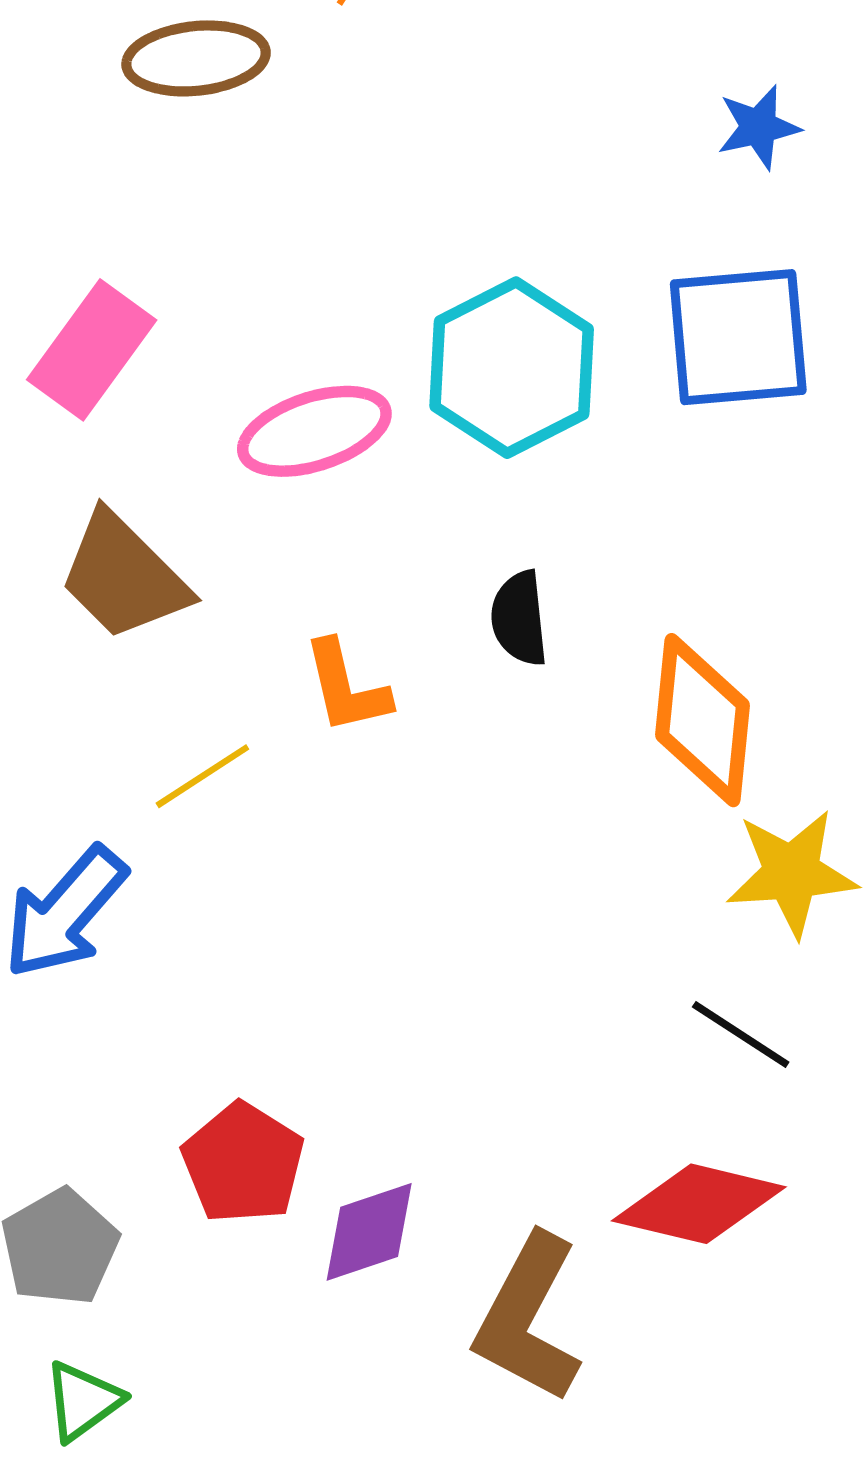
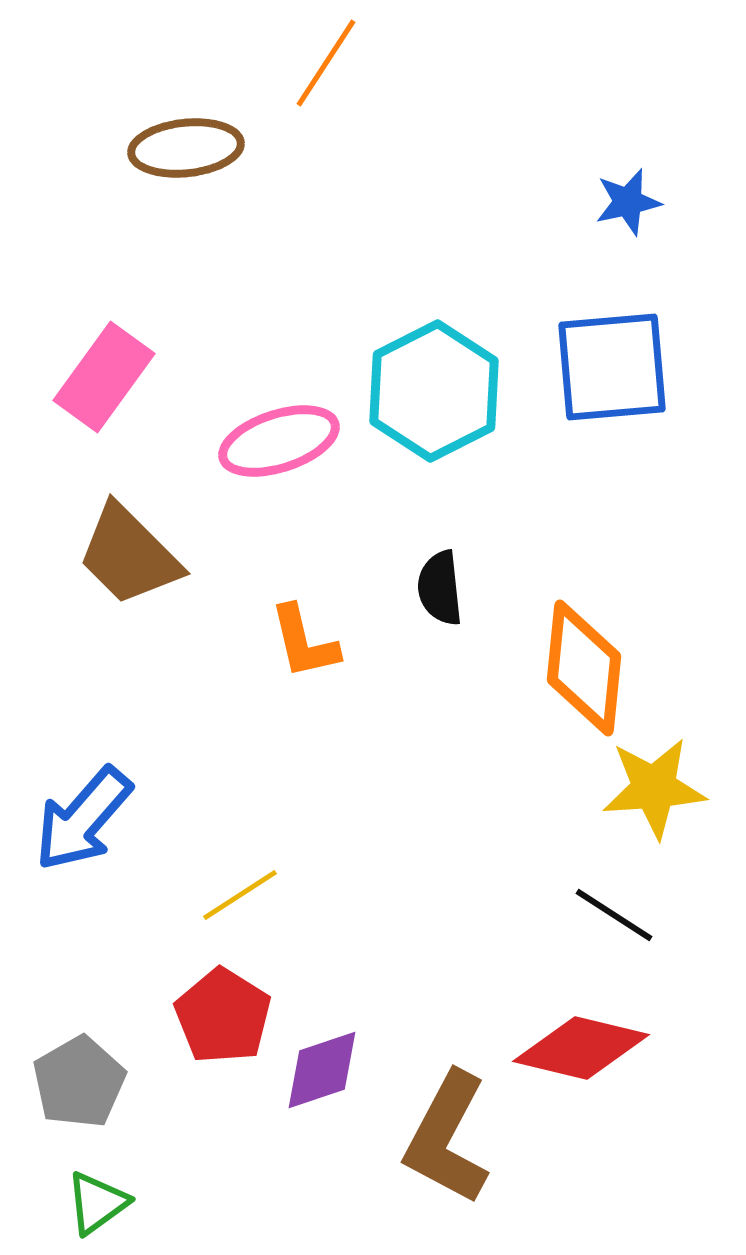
yellow line: (202, 776) -> (240, 895), moved

